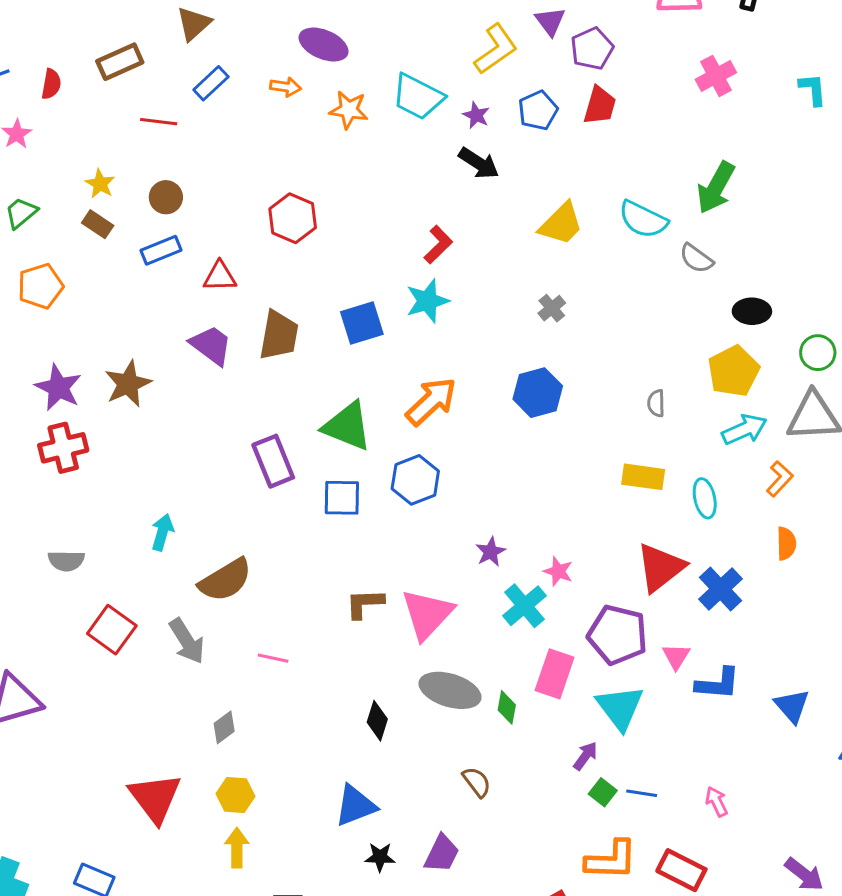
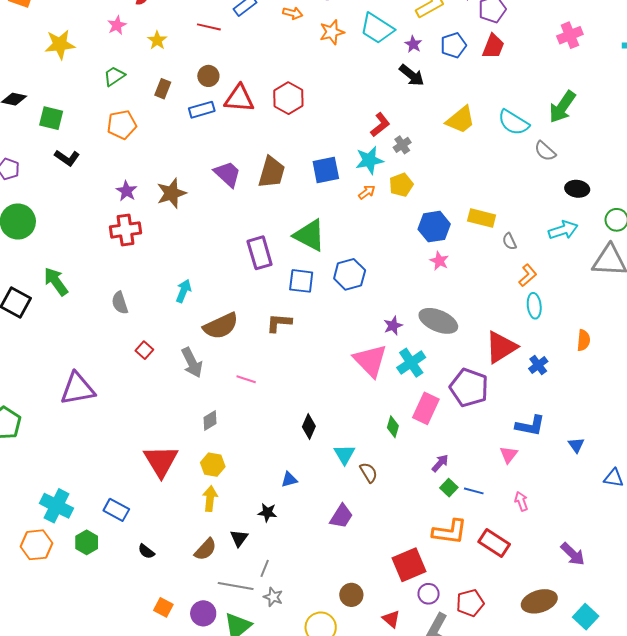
orange star: (349, 110) -> (332, 32), turned -30
yellow star: (100, 184) -> (157, 40), moved
brown rectangle: (98, 224) -> (163, 89), turned 72
red triangle: (220, 276) -> (239, 99), moved, size x1.4
gray cross: (552, 308) -> (402, 145), moved
yellow pentagon: (733, 371) -> (401, 185), moved, size x0.7
purple star: (58, 388) -> (126, 191), size x0.7
orange arrow: (431, 401) -> (367, 192), moved, size x0.5
gray semicircle: (656, 403) -> (509, 241), turned -30
cyan arrow: (744, 429) -> (563, 230), moved
yellow rectangle: (643, 477) -> (482, 218), moved
orange L-shape: (780, 479) -> (528, 275), moved
gray semicircle: (66, 561) -> (120, 303), turned 65
pink star: (558, 571) -> (439, 261), moved
blue cross: (720, 589) -> (538, 365), size x0.7
brown L-shape: (365, 604) -> (279, 323), moved
pink triangle: (427, 614) -> (370, 361), moved, turned -33
red square: (112, 630) -> (144, 350), size x0.6
pink triangle: (676, 656) -> (509, 455), moved
gray ellipse: (450, 690) -> (438, 321), moved
blue triangle: (792, 706) -> (576, 445), size x0.7
cyan triangle: (620, 708) -> (344, 454), moved, size x0.7
blue triangle: (355, 806) -> (289, 480), size x0.6
black star: (380, 857) -> (267, 512), moved

